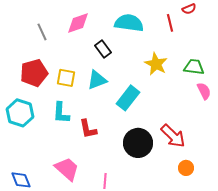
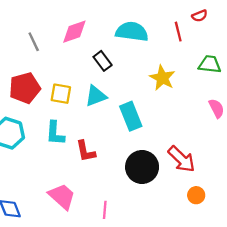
green trapezoid: (194, 67) -> (210, 64), moved
cyan rectangle: (128, 98) -> (131, 116), turned -60

